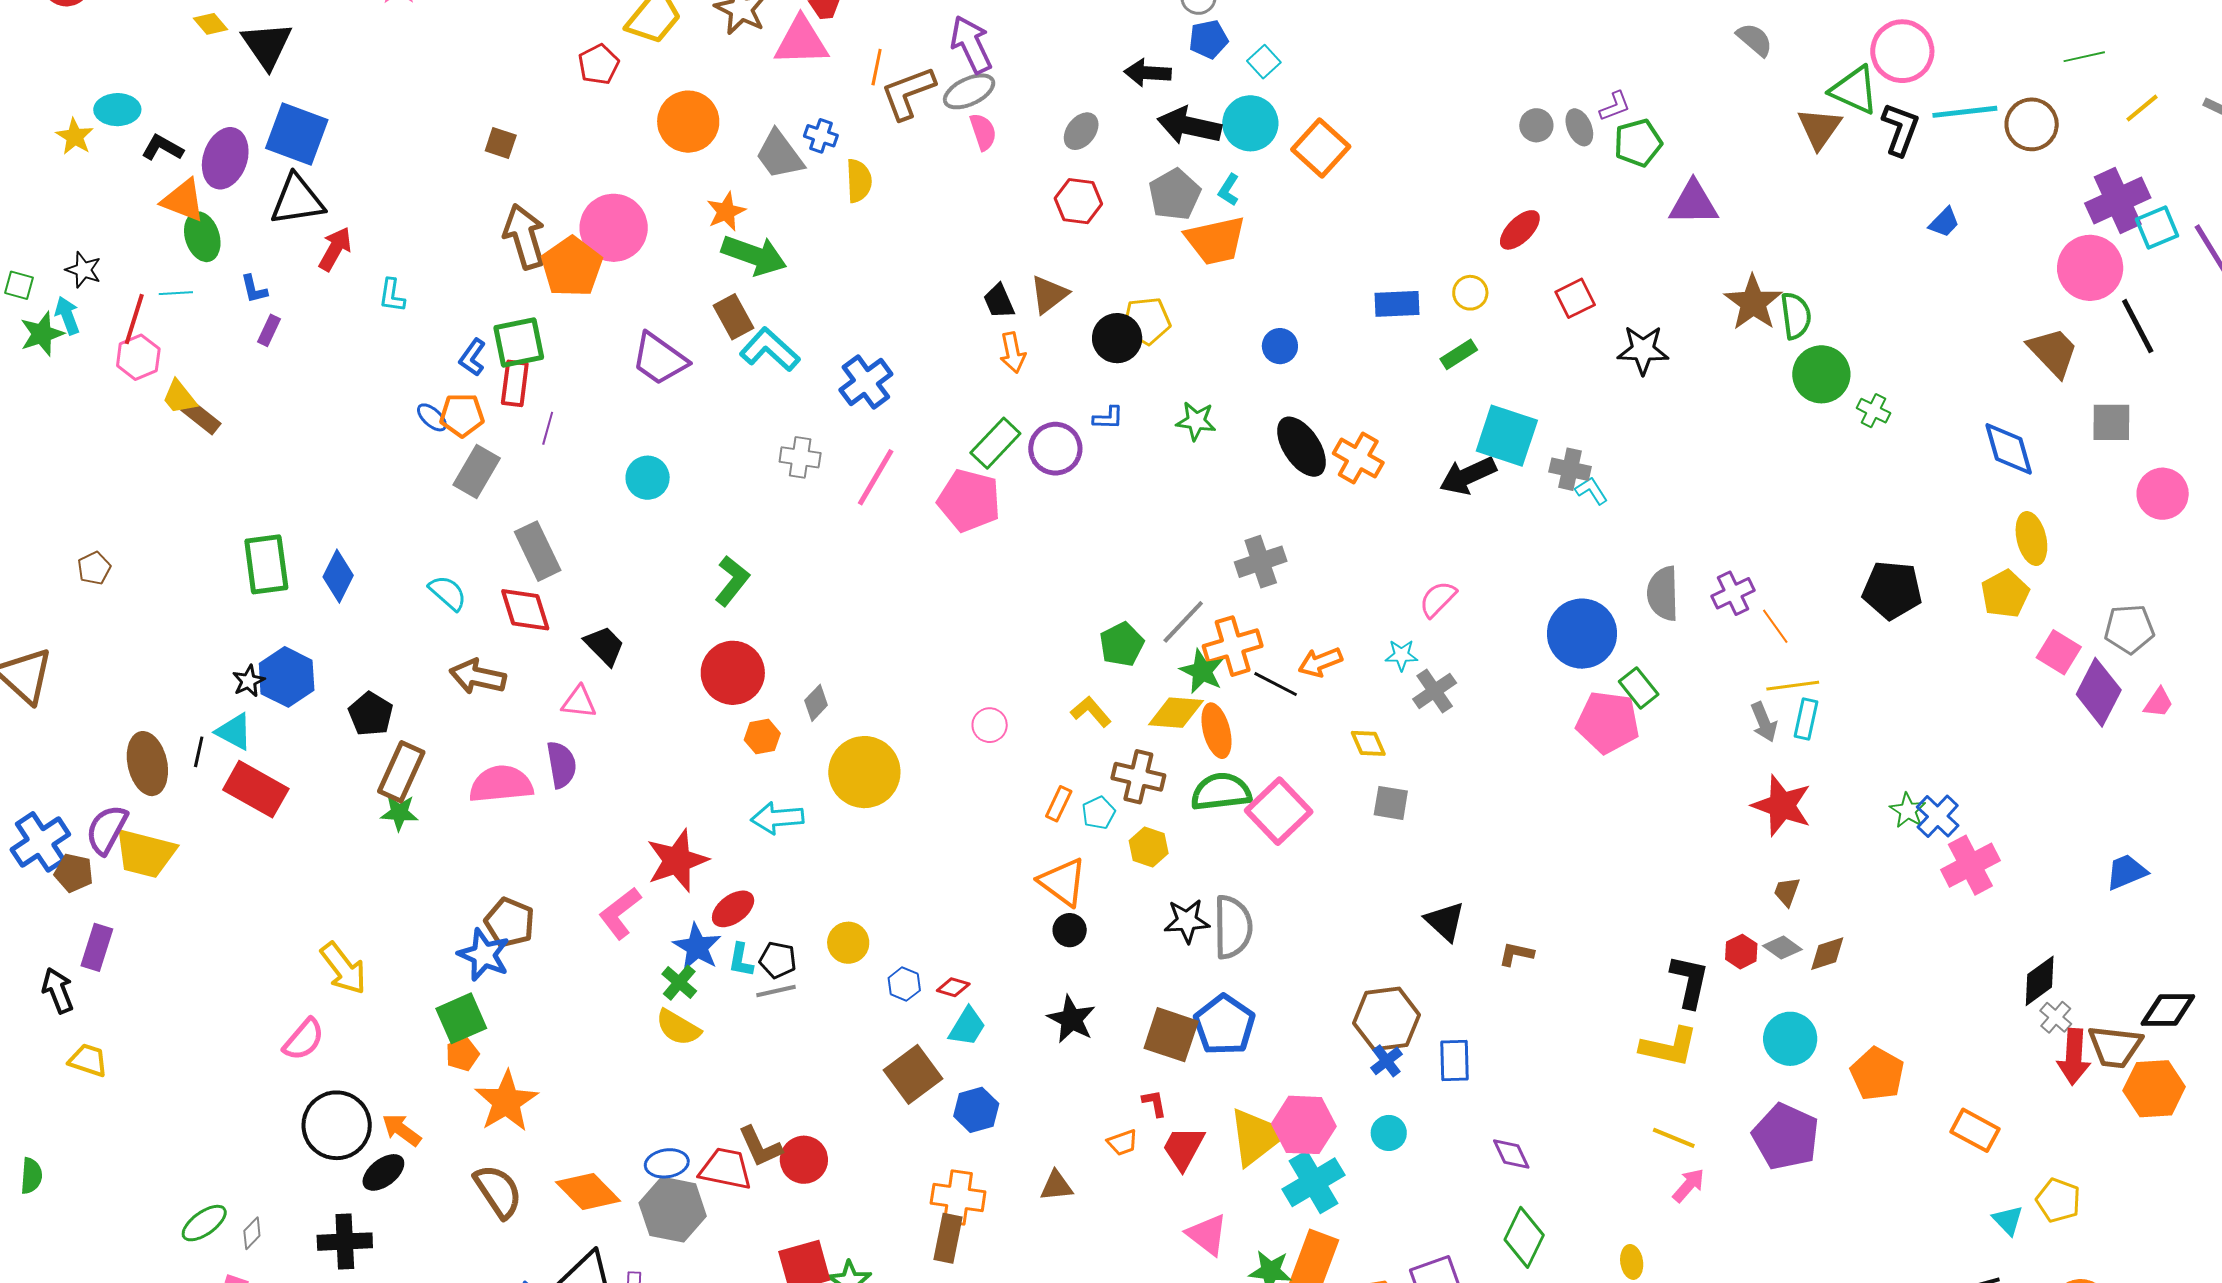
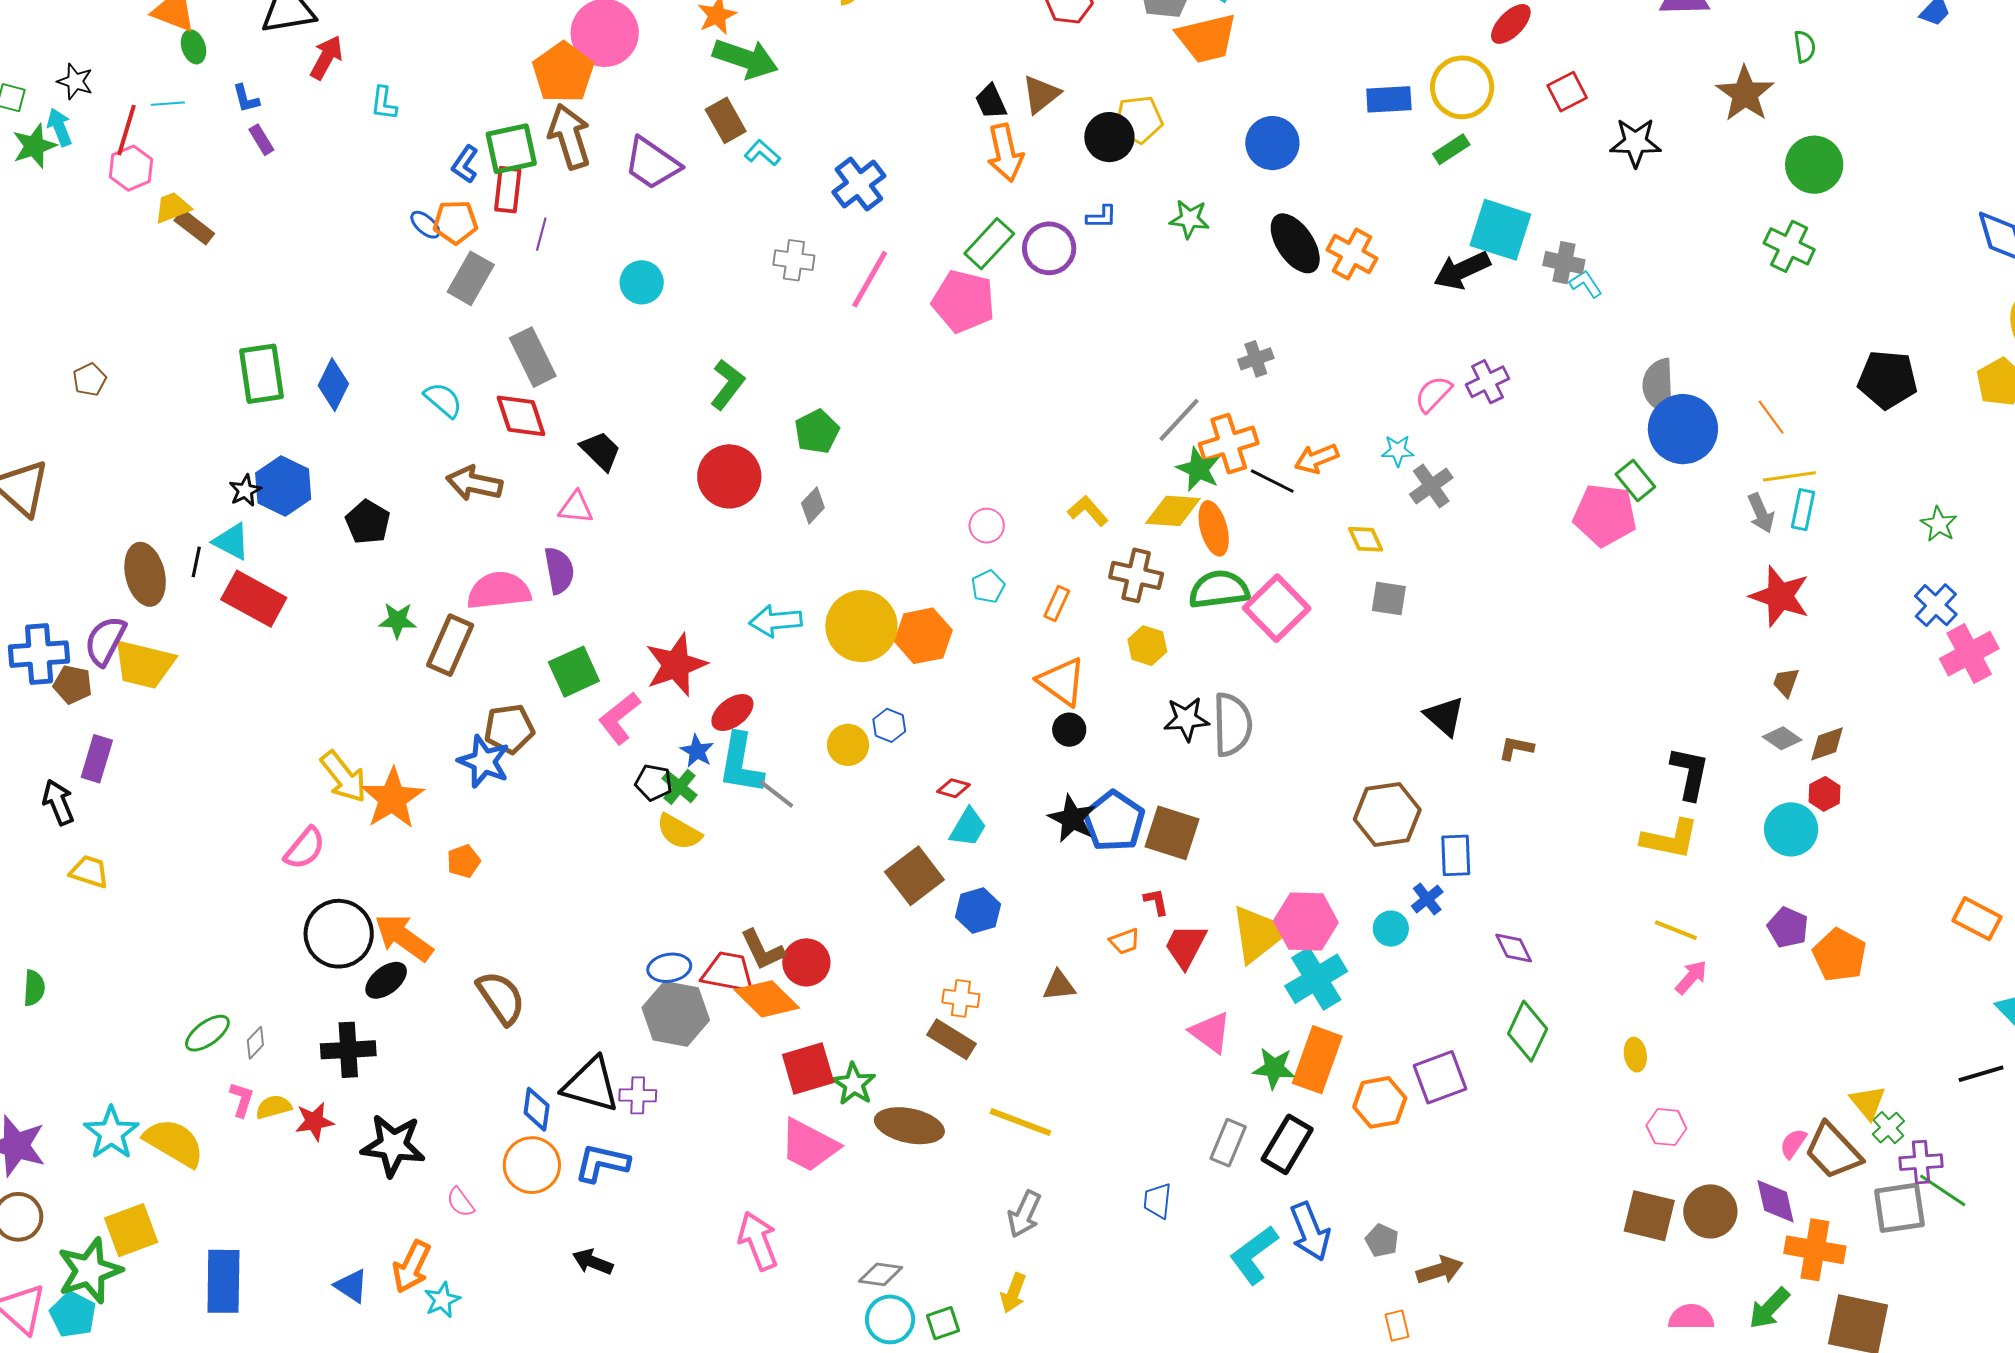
green ellipse: (202, 237) -> (194, 47), size x0.7
brown arrow: (524, 237) -> (569, 136), moved
yellow circle: (1470, 293) -> (1462, 87), size x1.8
green semicircle: (1796, 316) -> (1805, 47), moved, size x0.7
purple rectangle: (269, 330) -> (261, 140), turned -56
blue circle: (1280, 346) -> (1272, 143), size x1.5
cyan L-shape: (770, 350) -> (762, 153), size x0.6
orange arrow: (1013, 353) -> (1005, 153), size x1.4
yellow trapezoid: (179, 397) -> (173, 208), turned 108
green cross: (1874, 411) -> (1789, 246), moved, size x1.5
gray cross: (1261, 562) -> (1256, 359), size x0.7
purple cross: (1733, 593) -> (1488, 382), moved
blue circle: (1582, 634) -> (1683, 429), moved
green pentagon: (1122, 644) -> (817, 432), moved
orange hexagon: (762, 737) -> (923, 636), moved, size x1.6
brown rectangle: (401, 772) -> (450, 645), moved
yellow circle: (864, 772) -> (861, 626), moved
green star: (1908, 811) -> (1939, 524), moved
cyan pentagon: (1098, 813) -> (988, 587), moved
blue cross: (40, 842) -> (39, 654), turned 30
brown pentagon: (510, 922) -> (509, 729), turned -30
blue star: (697, 947) -> (697, 751), size x0.7
red hexagon: (1741, 952) -> (1824, 794), moved
cyan L-shape: (741, 960) -> (741, 764), size x1.8
black pentagon: (778, 960) -> (654, 783), moved
blue hexagon: (904, 984) -> (889, 725), moved
gray line: (776, 991) -> (776, 794), turned 51
green square: (461, 1018) -> (574, 672), moved
blue pentagon: (1224, 1025) -> (1114, 821), moved
blue cross: (1386, 1061) -> (1427, 899), moved
orange pentagon: (1877, 1074) -> (1840, 955), moved
orange star: (506, 1101) -> (392, 798), moved
orange arrow: (402, 1130) -> (404, 938), size x1.5
purple pentagon: (1786, 1137) -> (1788, 927), size x0.6
orange diamond: (588, 1191) -> (767, 999), moved
orange cross: (958, 1197) -> (961, 998), size x0.7
brown rectangle: (948, 1238) -> (951, 1039), turned -69

